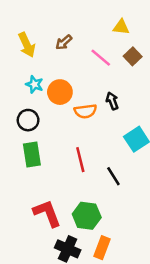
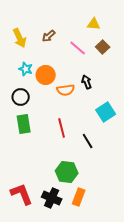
red L-shape: (47, 213) -> (22, 194), moved

